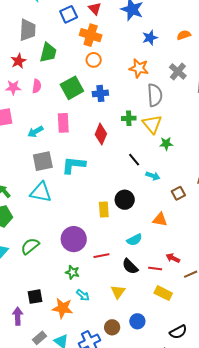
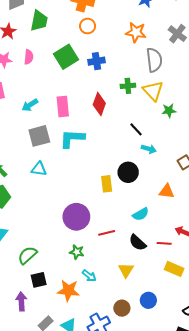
pink rectangle: (63, 123) -> (63, 107), moved
cyan arrow: (153, 176) -> (149, 149), moved
cyan triangle: (41, 192) -> (39, 169), size x0.7
green semicircle: (30, 246) -> (27, 255), moved

